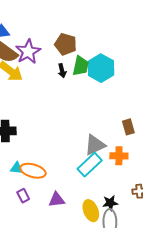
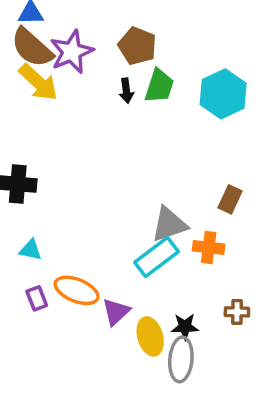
cyan hexagon: (101, 68) -> (223, 94), moved
brown rectangle: (128, 127) -> (230, 199), turned 35
orange ellipse: (33, 171) -> (77, 290), moved
purple triangle: (57, 200) -> (116, 312), moved, turned -42

